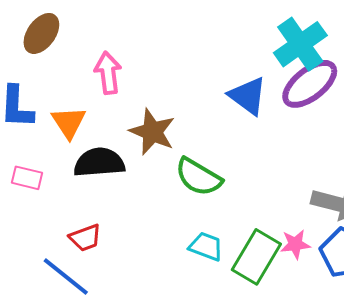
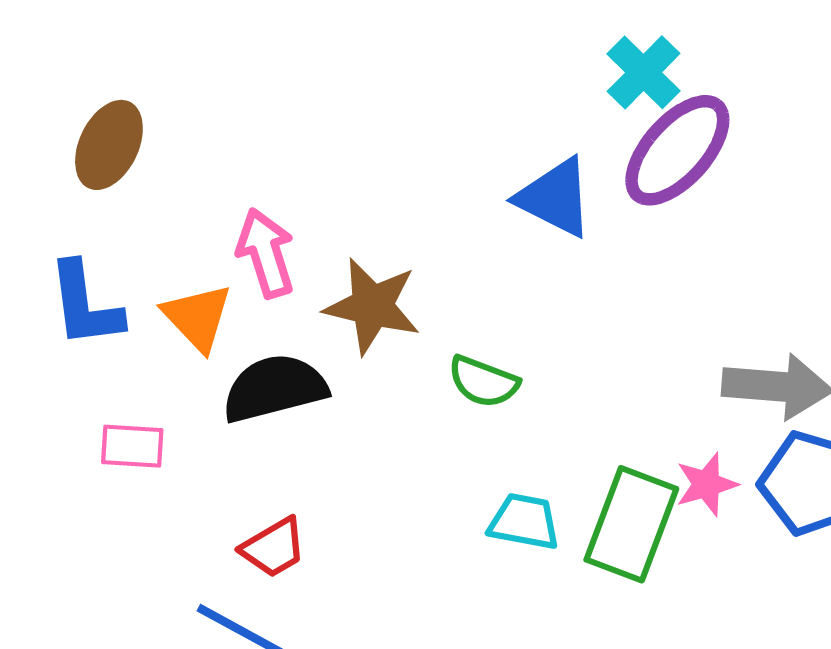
cyan cross: (300, 44) -> (644, 72), size x0.7
pink arrow: (108, 73) -> (266, 253), moved
green semicircle: (198, 177) -> (483, 382), size x0.7

